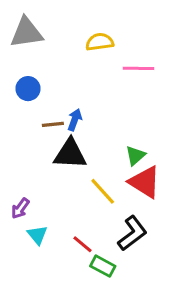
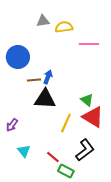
gray triangle: (26, 33) -> (43, 21), moved, size x0.6
blue circle: (28, 89) -> (18, 57), size x1.5
green triangle: (135, 156) -> (87, 100), turned -40
yellow line: (103, 191) -> (66, 123), turned 66
purple arrow: (20, 208) -> (12, 125), moved

